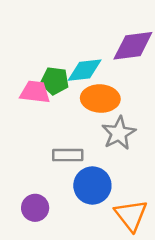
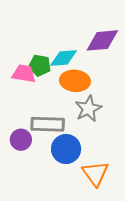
gray rectangle: (68, 155) -> (48, 124), size x1.4
purple circle: (35, 208) -> (21, 140), moved

